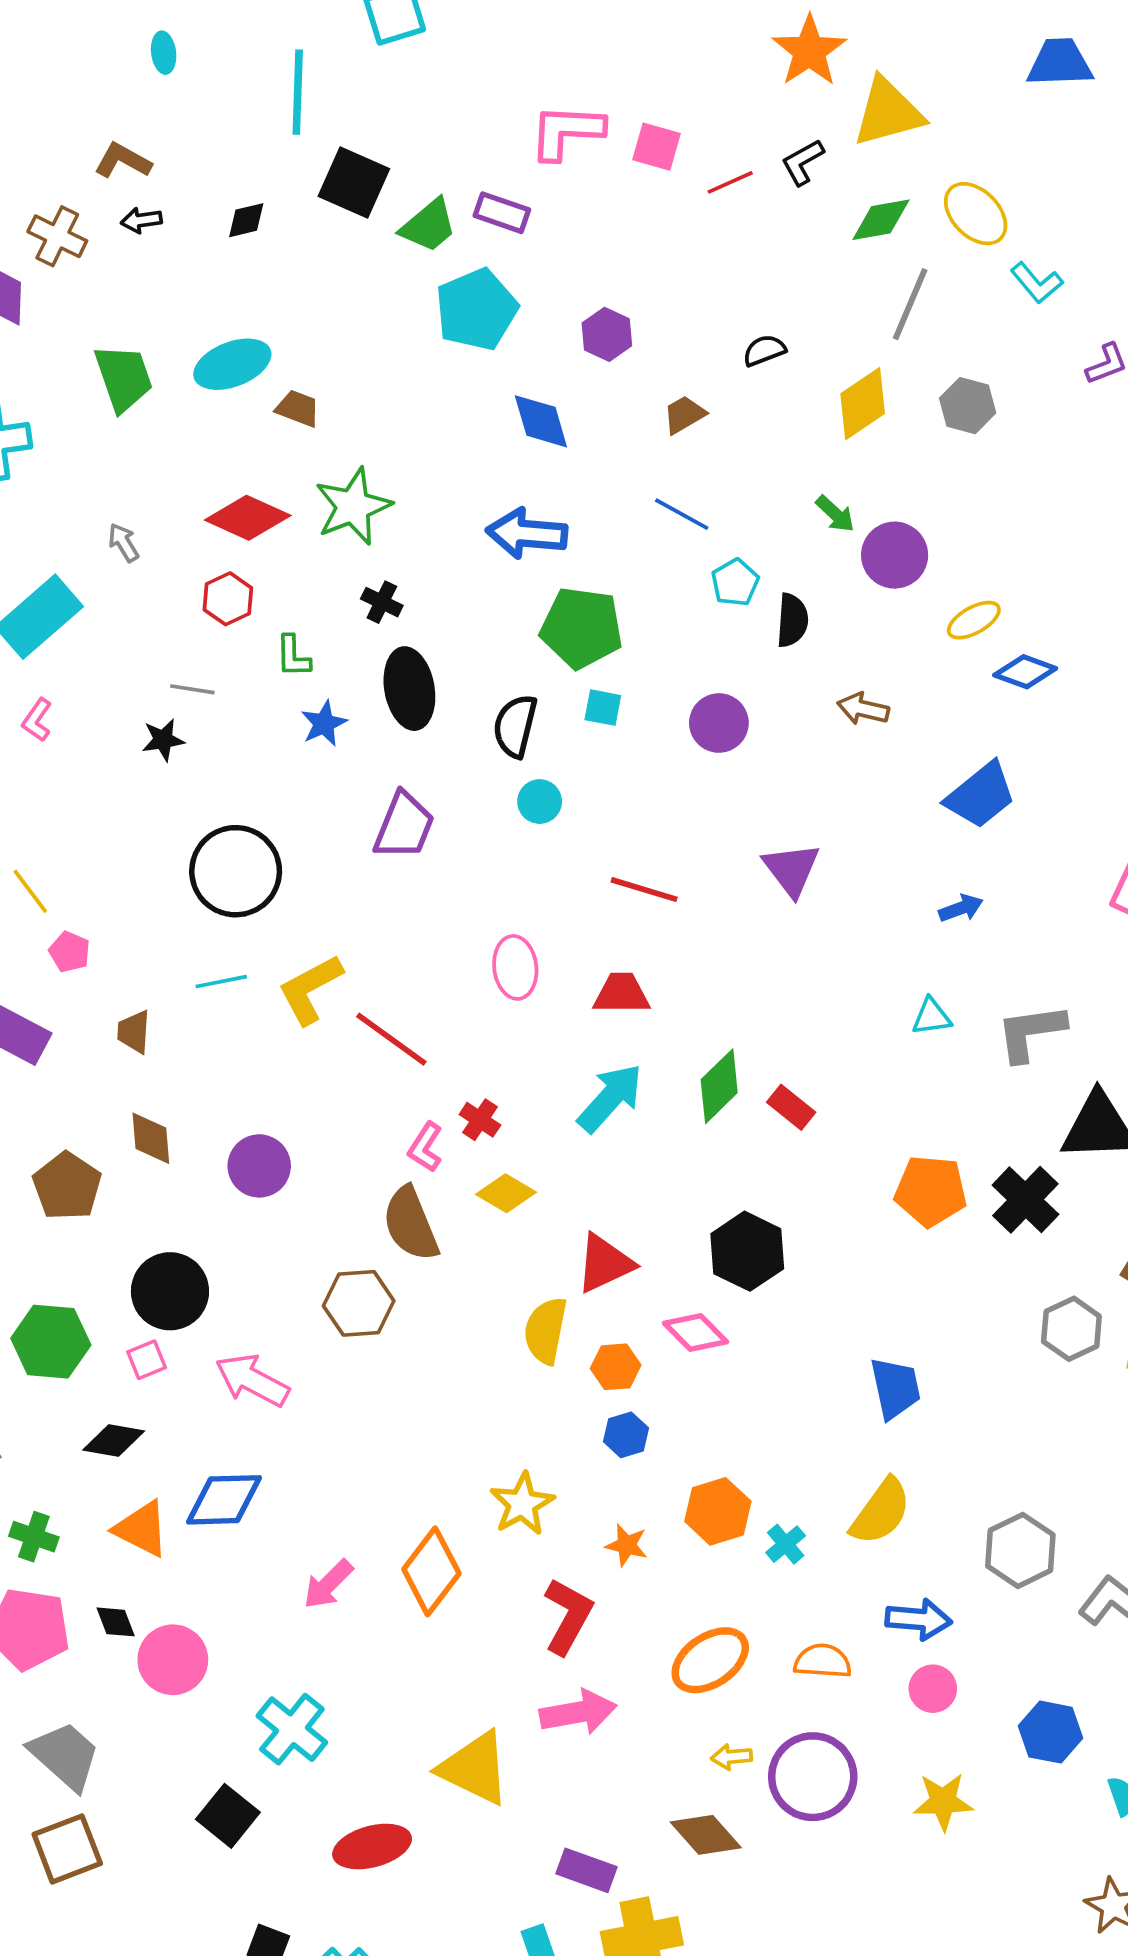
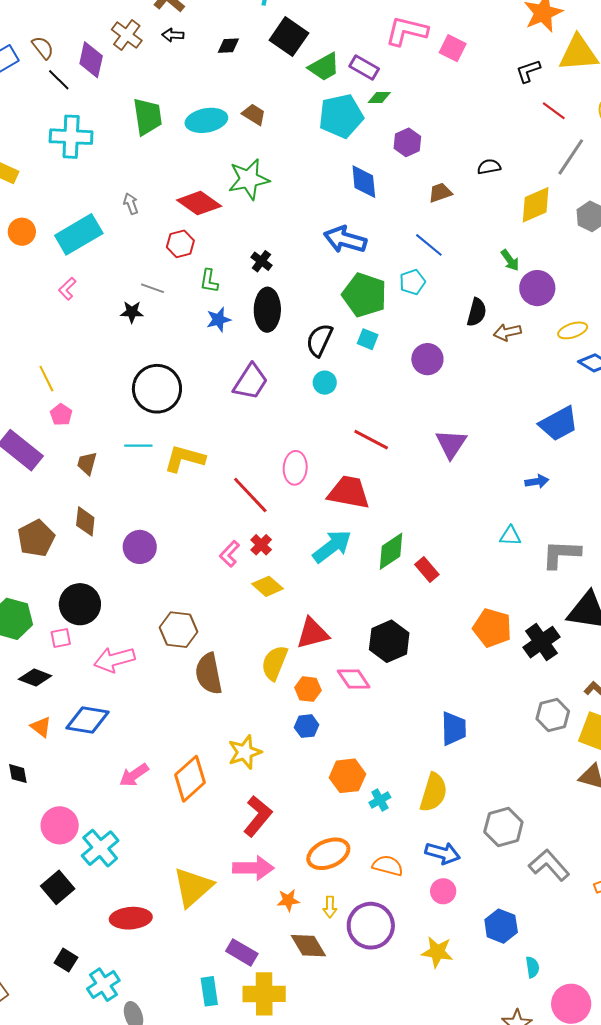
red line: (730, 182) -> (554, 111), moved, turned 50
green diamond: (881, 220) -> (379, 97), moved, size x0.7
brown trapezoid: (298, 408) -> (254, 114), moved
green star: (353, 506) -> (249, 179), moved
cyan pentagon: (735, 582) -> (412, 282), moved
brown arrow: (863, 709) -> (507, 332), moved, turned -36
yellow L-shape: (310, 989) -> (185, 459), turned 33
red trapezoid: (622, 994) -> (349, 492), size x1.4
red line: (391, 1039) -> (250, 495), moved
brown semicircle: (411, 1224) -> (209, 674), moved
pink arrow: (252, 1380) -> (114, 660), turned -54
yellow semicircle: (881, 1512) -> (434, 792), turned -30
orange triangle: (142, 1529) -> (41, 727), size x0.7
orange star: (627, 1545) -> (288, 900), moved, turned -30
pink circle: (173, 1660) -> (60, 825), moved
yellow arrow: (732, 1757) -> (330, 907), turned -95
yellow triangle: (475, 1768) -> (193, 887), turned 42

